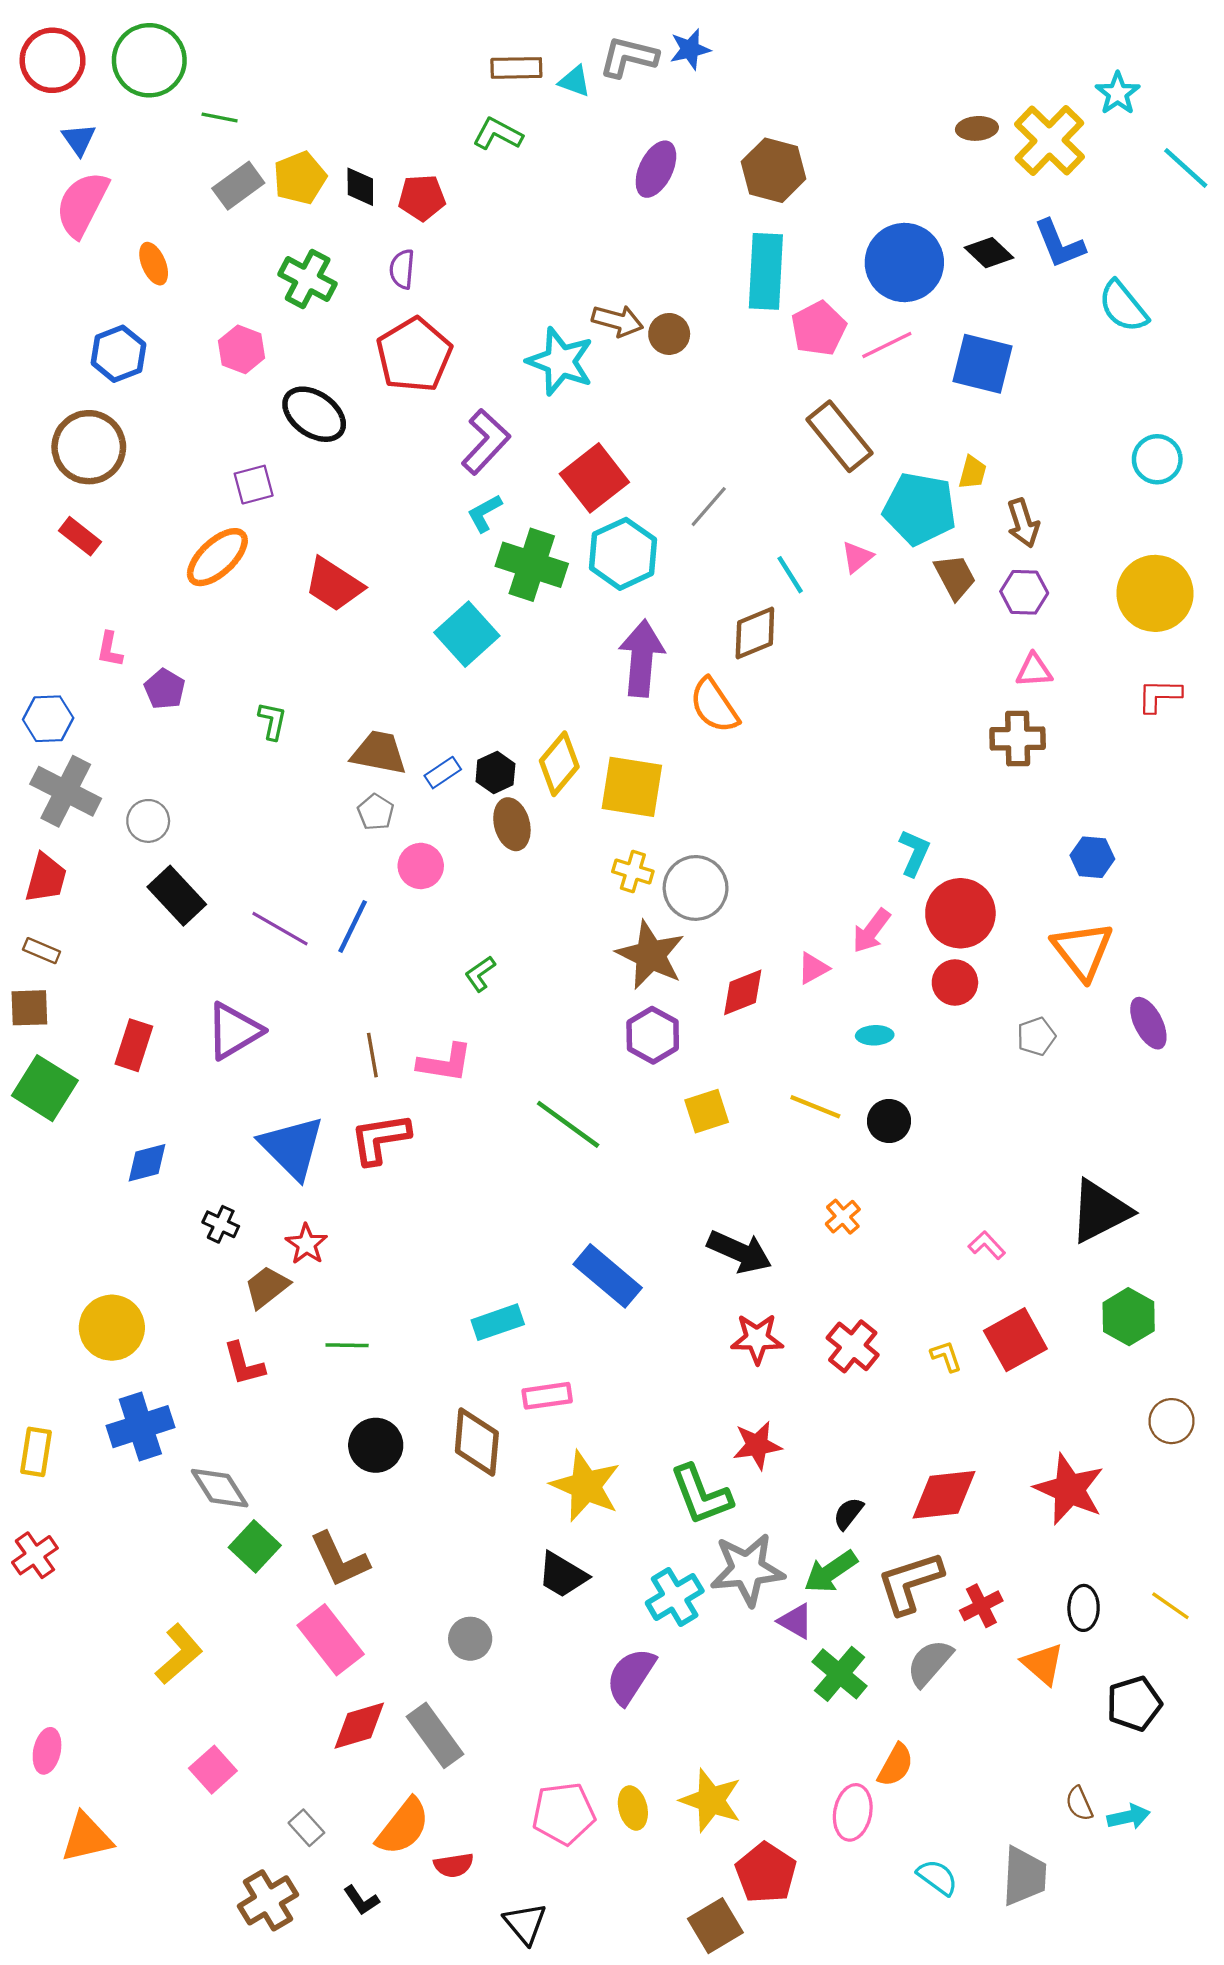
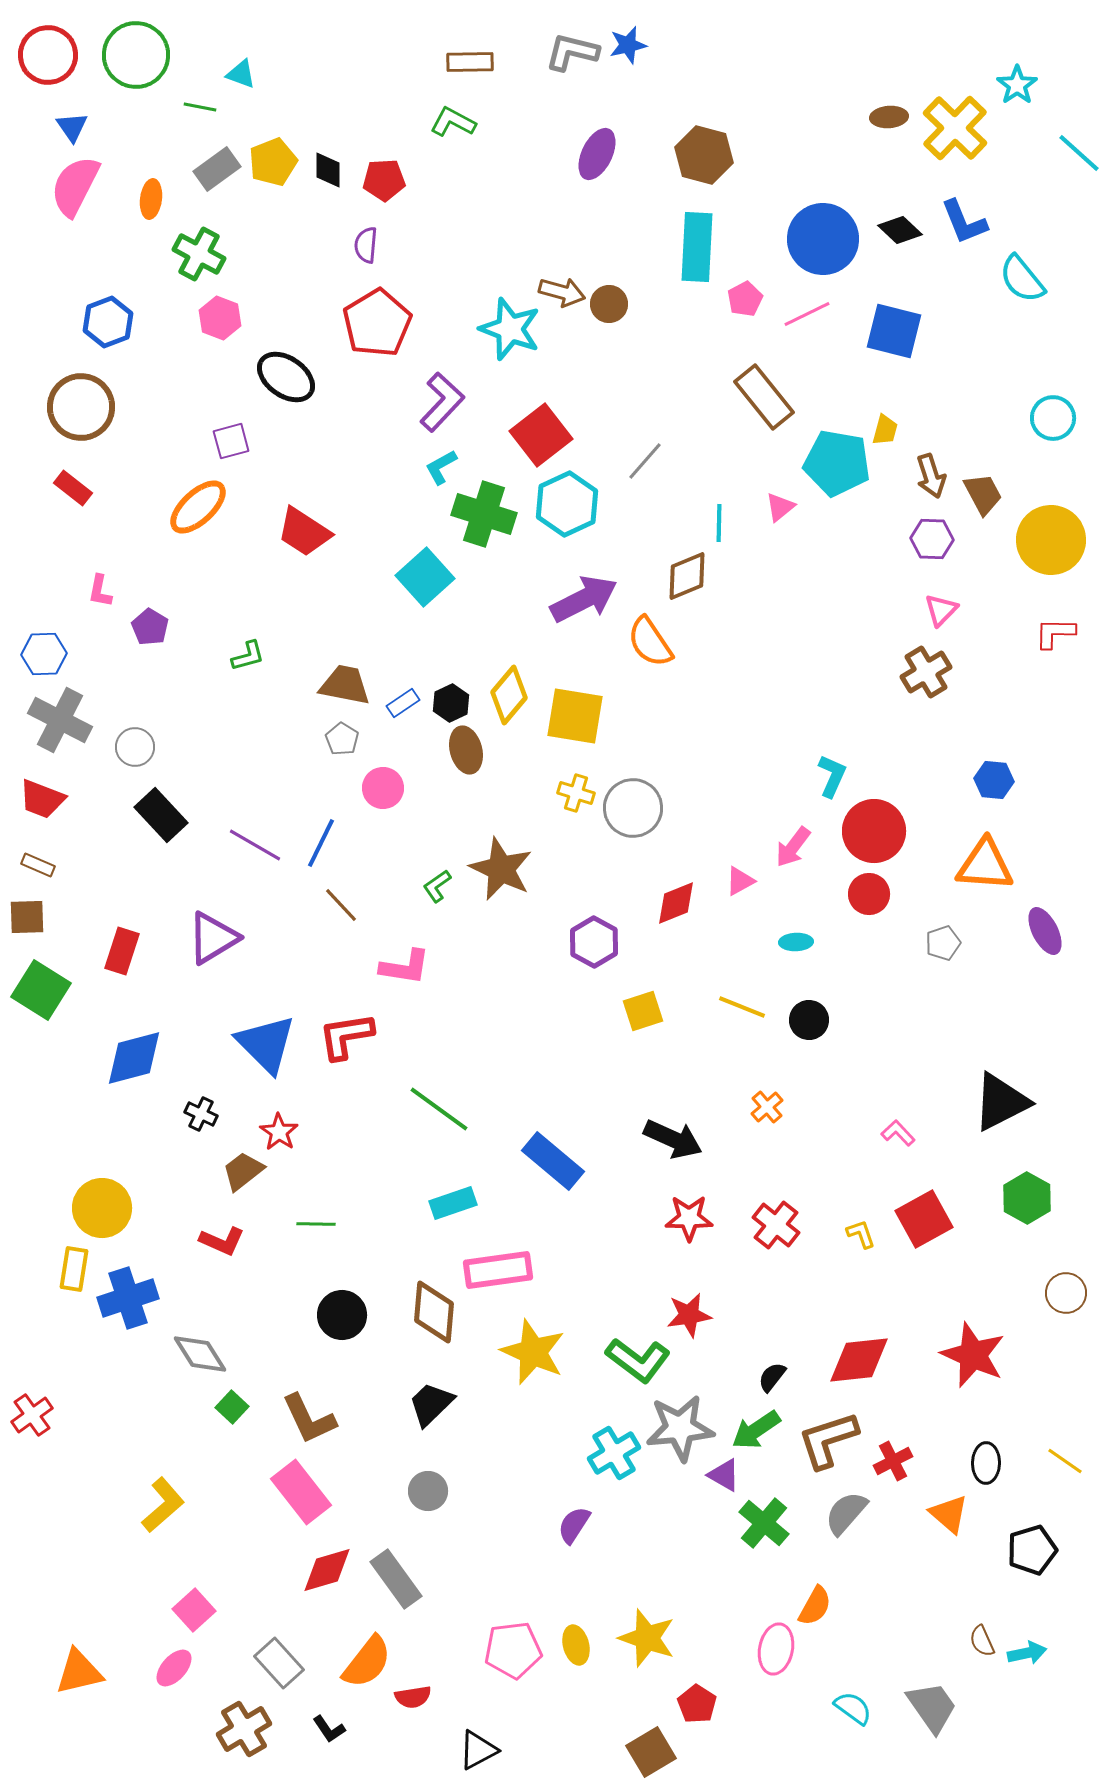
cyan triangle: (575, 81) -> (241, 74), moved
orange ellipse: (154, 264) -> (151, 199), moved, turned 30
green cross: (308, 279) -> (199, 254), moved
pink pentagon: (819, 328) -> (745, 299), size x0.7
cyan line: (790, 575) -> (719, 523), turned 33
brown trapezoid: (955, 577) -> (983, 494), moved
purple arrow: (642, 658) -> (584, 599), turned 58
pink triangle: (1034, 670) -> (941, 610), turned -42
green L-shape: (272, 721) -> (248, 656), turned 63
brown cross: (1018, 738) -> (926, 672), turned -30
red trapezoid: (46, 878) -> (42, 799), turned 96
orange triangle: (1082, 951) -> (985, 865), turned -48
brown star: (650, 955) -> (501, 869), moved
brown line: (372, 1055) -> (341, 905), moved, turned -33
green line: (568, 1124) -> (439, 1109), moved
blue diamond: (147, 1163) -> (134, 1058), size x1.5
red L-shape: (244, 1364) -> (222, 1241), turned -51
pink rectangle: (547, 1396) -> (498, 1270), size x1.5
yellow rectangle: (36, 1452) -> (74, 1269), moved
green L-shape: (701, 1495) -> (638, 1360), turned -32
green square: (255, 1546) -> (232, 1407), size x0.7
black trapezoid: (563, 1575) -> (431, 1404), moved, turned 105
purple semicircle: (631, 1676) -> (574, 1525), size x0.7
pink ellipse: (47, 1751) -> (174, 1668), moved, turned 30
gray rectangle: (306, 1828) -> (279, 1663), size x1.5
red pentagon: (766, 1873) -> (697, 1704), size x0.7
gray trapezoid: (1024, 1876) -> (932, 1707), turned -38
black triangle: (525, 1923) -> (478, 1750), turned 42

